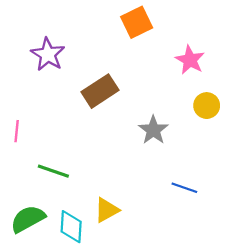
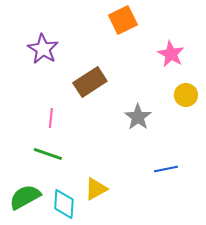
pink line: (17, 131) -> (51, 118), moved
blue line: (184, 188) -> (166, 169), turned -30

